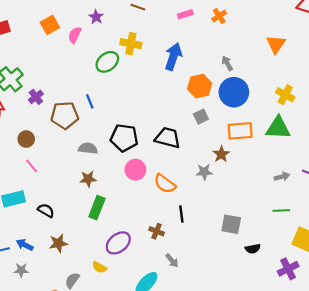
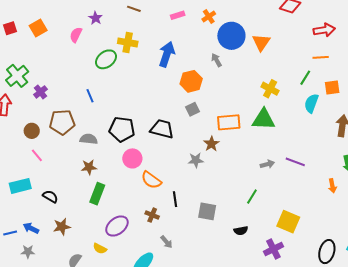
orange square: (50, 25) -> (38, 28), moved
blue circle: (234, 92) -> (231, 36), moved
brown pentagon: (65, 115) -> (62, 122), moved
orange semicircle: (165, 184) -> (151, 180), moved
green line: (281, 210) -> (252, 197), moved, turned -56
gray square: (231, 224) -> (207, 211), moved

